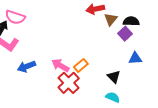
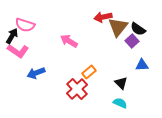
brown triangle: (111, 19) -> (118, 27), size x1.5
black semicircle: (131, 21) -> (138, 29), turned -147
pink arrow: (60, 65) -> (69, 41), moved

